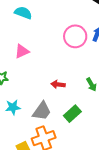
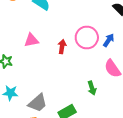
red arrow: (58, 84) -> (62, 47), moved, turned 80

